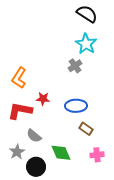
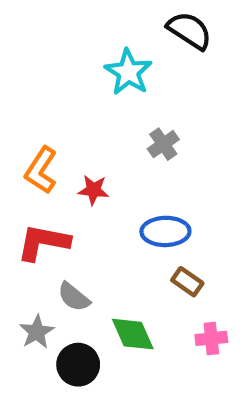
cyan star: (86, 44) -> (128, 72), moved
red star: (43, 99) -> (93, 190), moved

